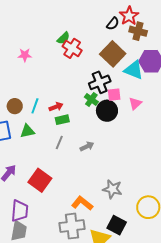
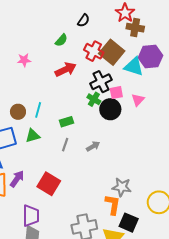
black semicircle: (113, 24) -> (84, 20), moved
red cross: (72, 48) -> (94, 51), moved
red arrow: (56, 107) -> (66, 70), moved, size x1.5
orange L-shape: (82, 203) -> (113, 205), moved, turned 65

